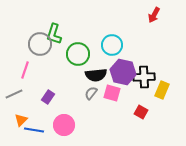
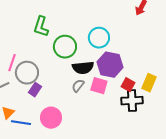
gray circle: (40, 44) -> (27, 73), moved
black cross: (144, 77) -> (132, 101), moved
red square: (141, 112) -> (128, 85), moved

